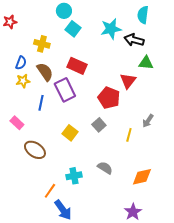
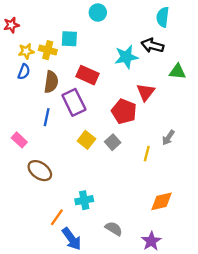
cyan circle: (64, 11) -> (98, 13), moved
cyan square: (73, 29) -> (69, 39), moved, turned -35
cyan star: (111, 29) -> (126, 57), moved
green triangle: (146, 63) -> (177, 72), moved
brown semicircle: (45, 72) -> (51, 82), turned 42
yellow star: (23, 81) -> (26, 51), moved
yellow square: (70, 133) -> (86, 140), moved
gray semicircle: (105, 168) -> (114, 229), moved

